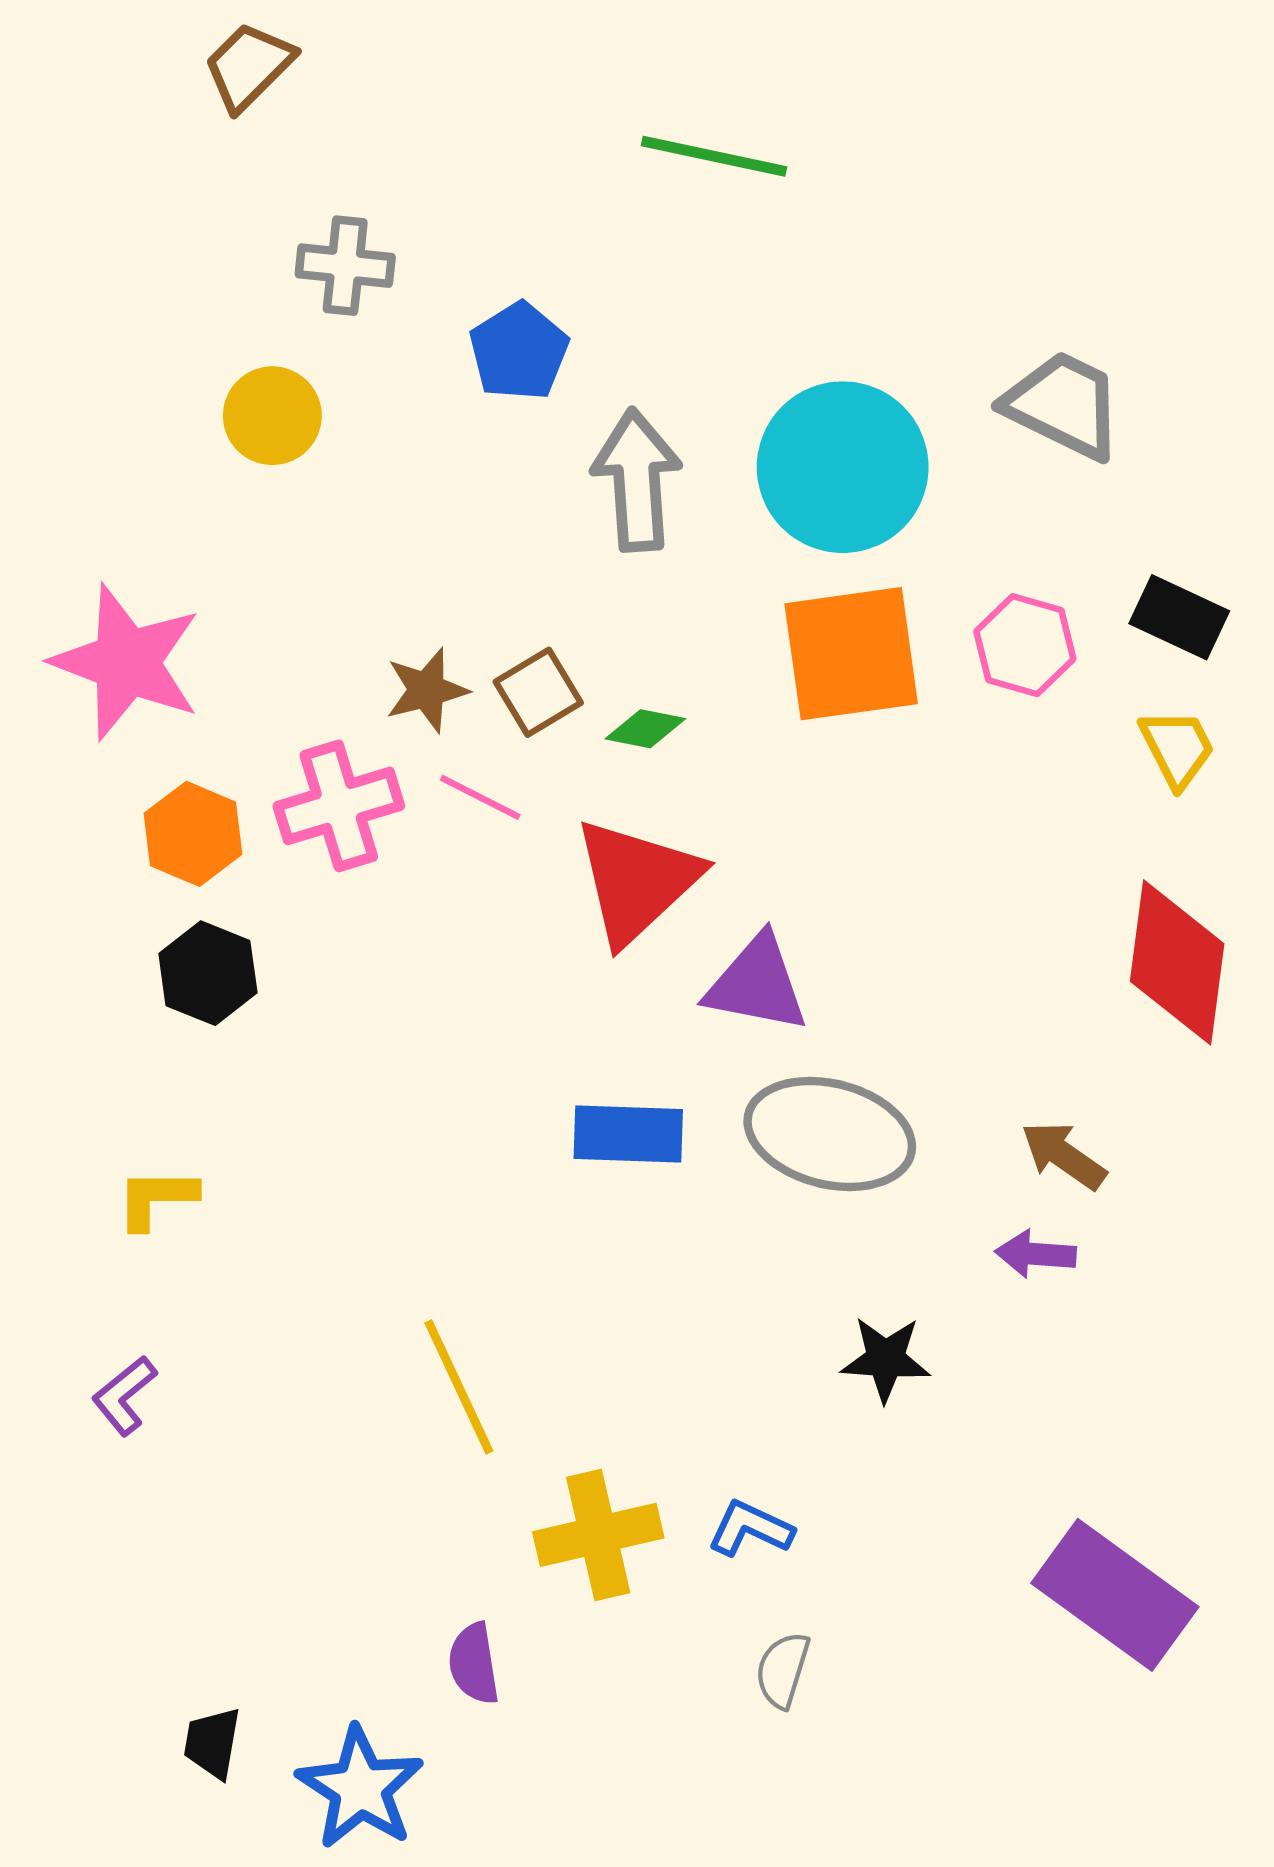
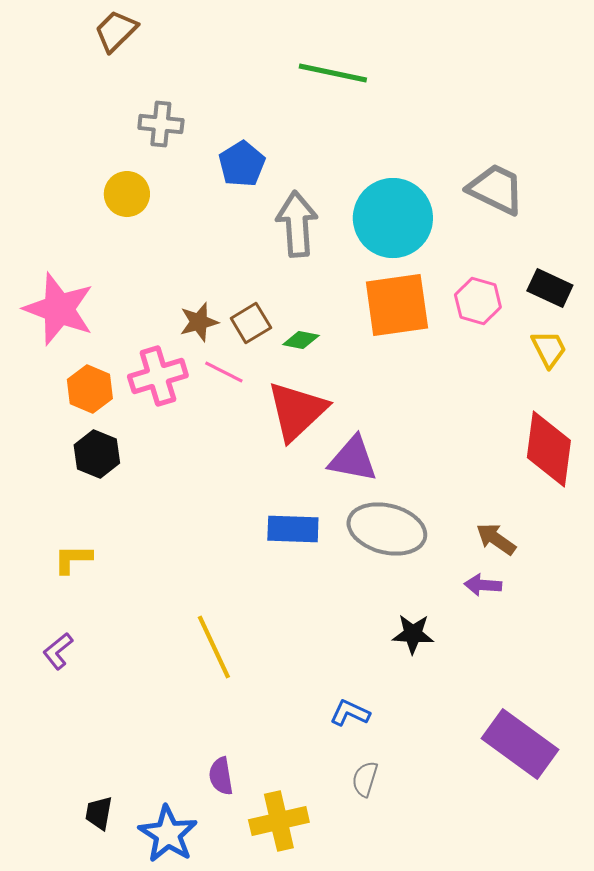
yellow cross: (598, 1535) -> (279, 821), moved

